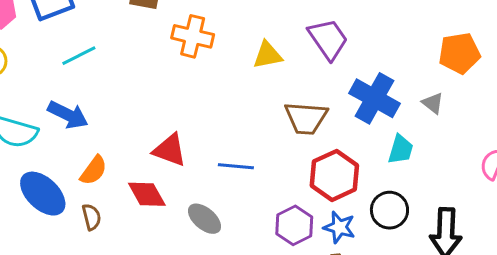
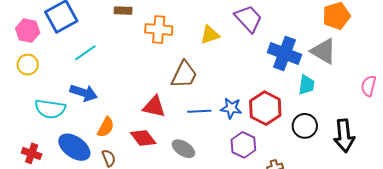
gray triangle: (433, 103) -> (323, 51), size x1.8
brown trapezoid: (306, 118) -> (184, 75), moved, turned -60
blue star: (339, 227) -> (231, 108), moved

